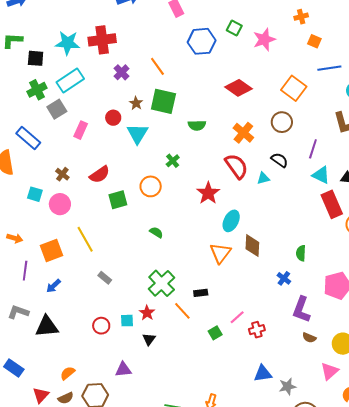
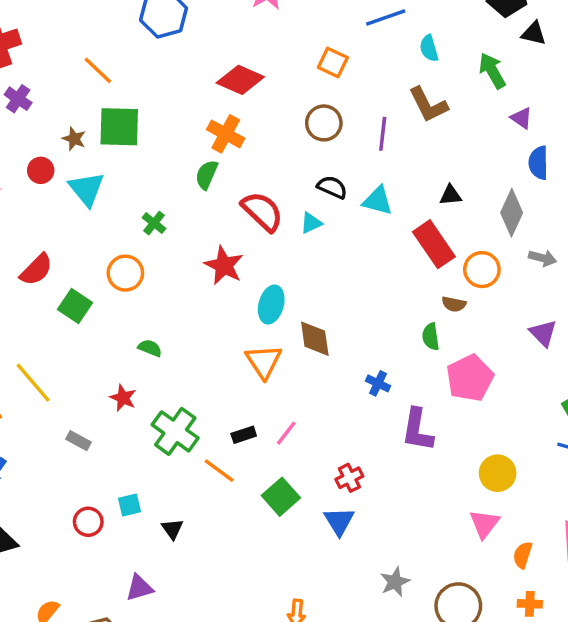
purple cross: (121, 72) -> (18, 99), moved
orange square: (294, 88) -> (333, 63), size x0.7
green semicircle: (197, 125) -> (207, 175), moved, turned 126
orange cross: (243, 133) -> (226, 134), moved
purple line: (313, 149) -> (383, 134), moved
cyan triangle: (321, 175) -> (378, 201), moved
green square: (118, 200) -> (75, 306), turned -30
green semicircle: (301, 253) -> (431, 337), moved
red star: (147, 313) -> (123, 398), moved
pink line: (237, 317) -> (286, 433), moved
green square: (215, 333) -> (281, 497), size x1.5
brown semicircle: (309, 338) -> (454, 304), moved
blue triangle: (263, 374) -> (339, 521), moved, turned -42
gray star: (287, 386) -> (395, 582), moved

